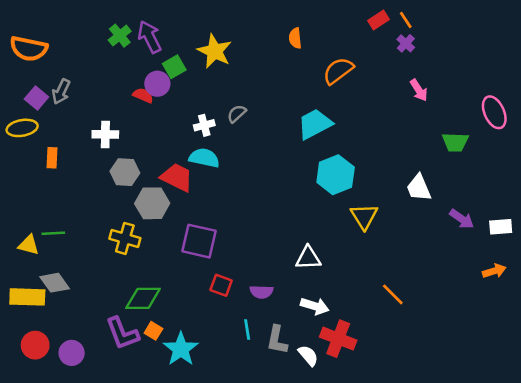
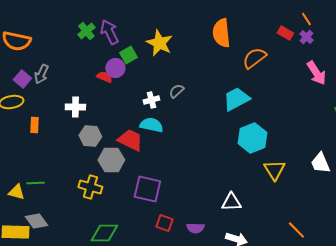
red rectangle: (378, 20) -> (285, 33), moved, turned 63
orange semicircle: (295, 38) -> (221, 33), size x1.8
pink arrow: (419, 90) -> (316, 73), size x1.4
white trapezoid: (419, 188) -> (320, 163), moved

